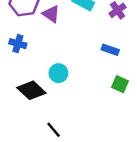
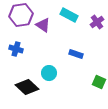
blue rectangle: (110, 50) -> (76, 54), moved

